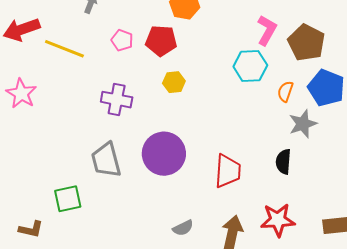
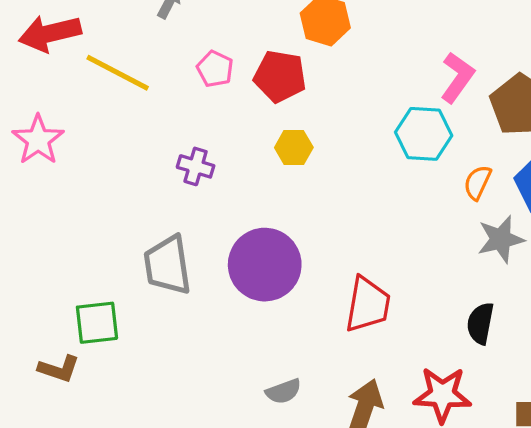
purple cross: (117, 100) -> (196, 166), size x0.7
black semicircle: (283, 162) -> (480, 323), moved
brown L-shape: (31, 229) -> (59, 369), moved

